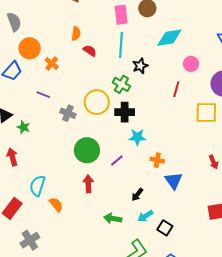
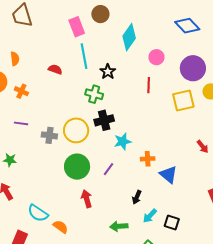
orange semicircle: (76, 34) -> (15, 59), moved
cyan diamond: (169, 38) -> (129, 37), turned -32
yellow circle: (97, 102) -> (76, 130), moved
cyan semicircle: (38, 186) -> (38, 213), turned -60

